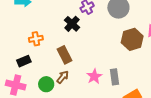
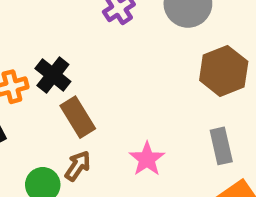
black cross: (72, 24) -> (53, 75), moved
gray rectangle: (114, 77) -> (221, 146), moved

